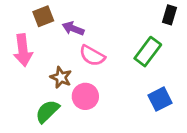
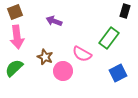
brown square: (43, 16) -> (15, 12), moved
pink semicircle: (92, 56) -> (82, 54), moved
green semicircle: (47, 111) -> (14, 68), moved

